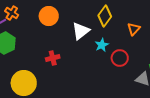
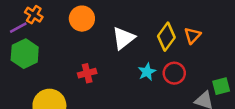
yellow diamond: (105, 16) -> (166, 37), moved
cyan star: (102, 45) -> (147, 72), moved

